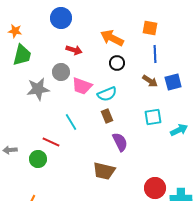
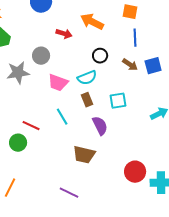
red arrow: (74, 50) -> (64, 34), moved
black circle: (117, 63) -> (100, 56), moved
pink trapezoid: (82, 86) -> (58, 83), moved
cyan square: (153, 117) -> (118, 101), moved
cyan line: (71, 122) -> (62, 117), moved

